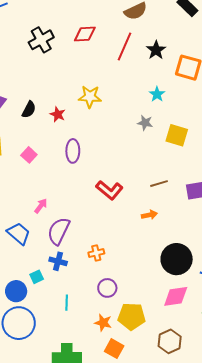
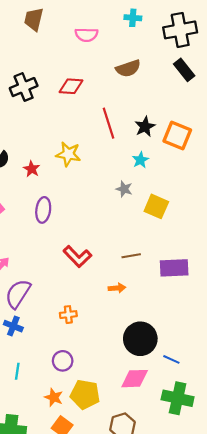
red line: (125, 47) -> (108, 123), moved, turned -48
black star: (156, 50) -> (145, 127), moved
orange cross: (96, 253) -> (68, 315), moved

